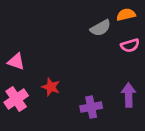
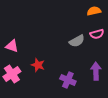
gray semicircle: (101, 28) -> (77, 41), moved
purple cross: (91, 107) -> (68, 80), turned 35

